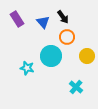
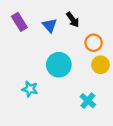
orange circle: (67, 37) -> (94, 43), moved
cyan star: (27, 68) -> (30, 89), moved

